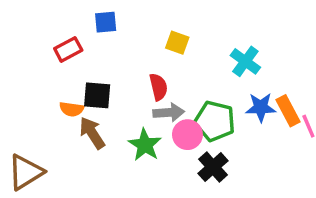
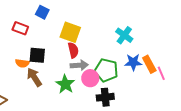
blue square: (106, 22) -> (42, 12), turned 32
yellow square: (177, 43) -> (70, 32), moved, size x1.5
red rectangle: (68, 49) -> (20, 28), turned 49
black cross: (213, 167) -> (105, 97), turned 36

